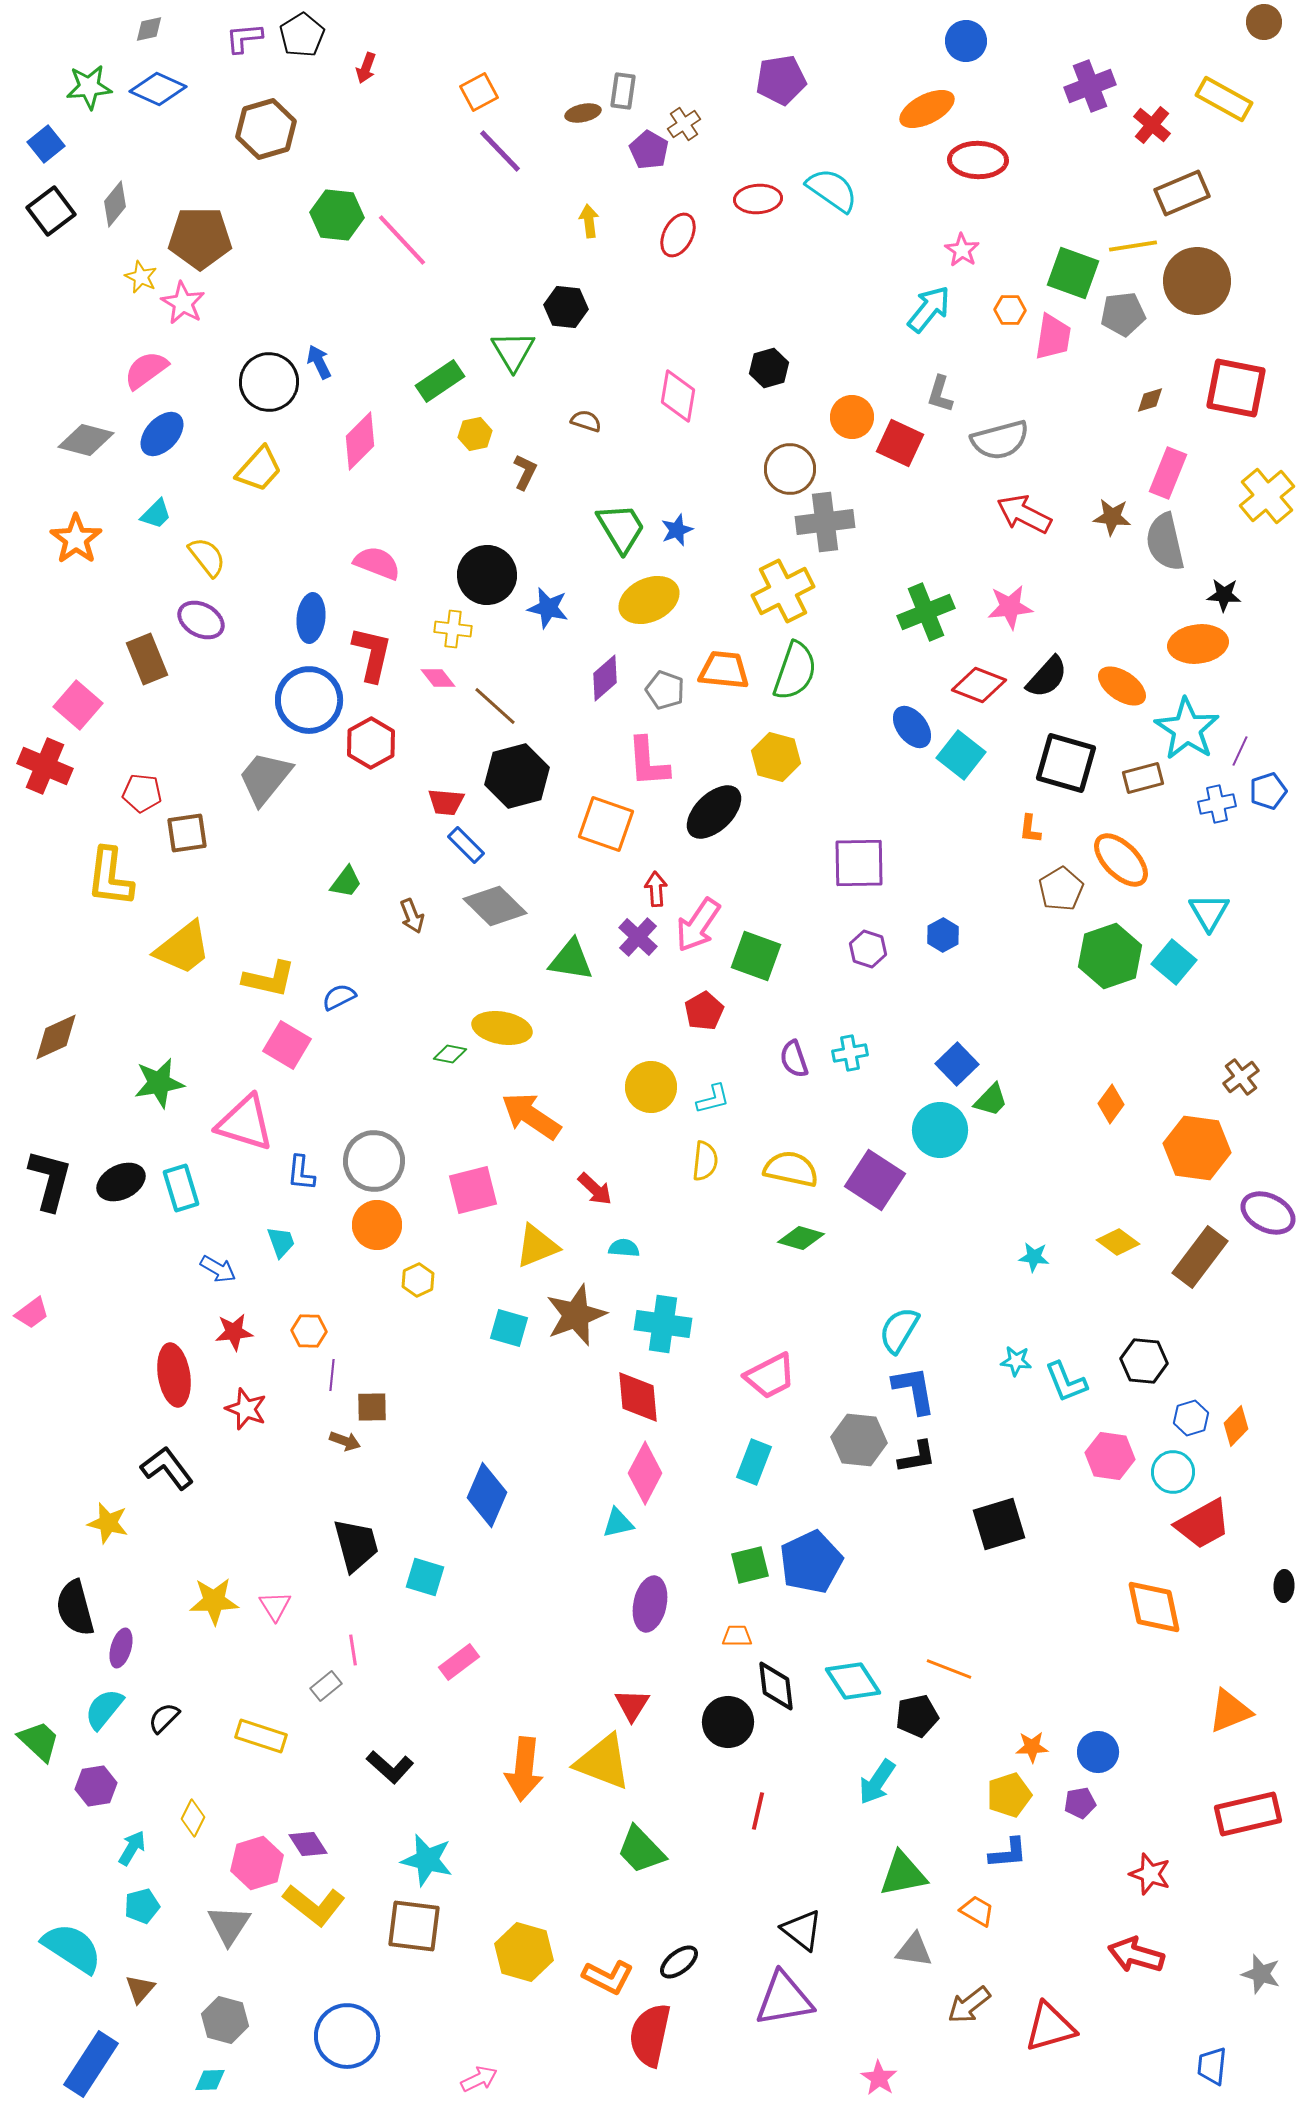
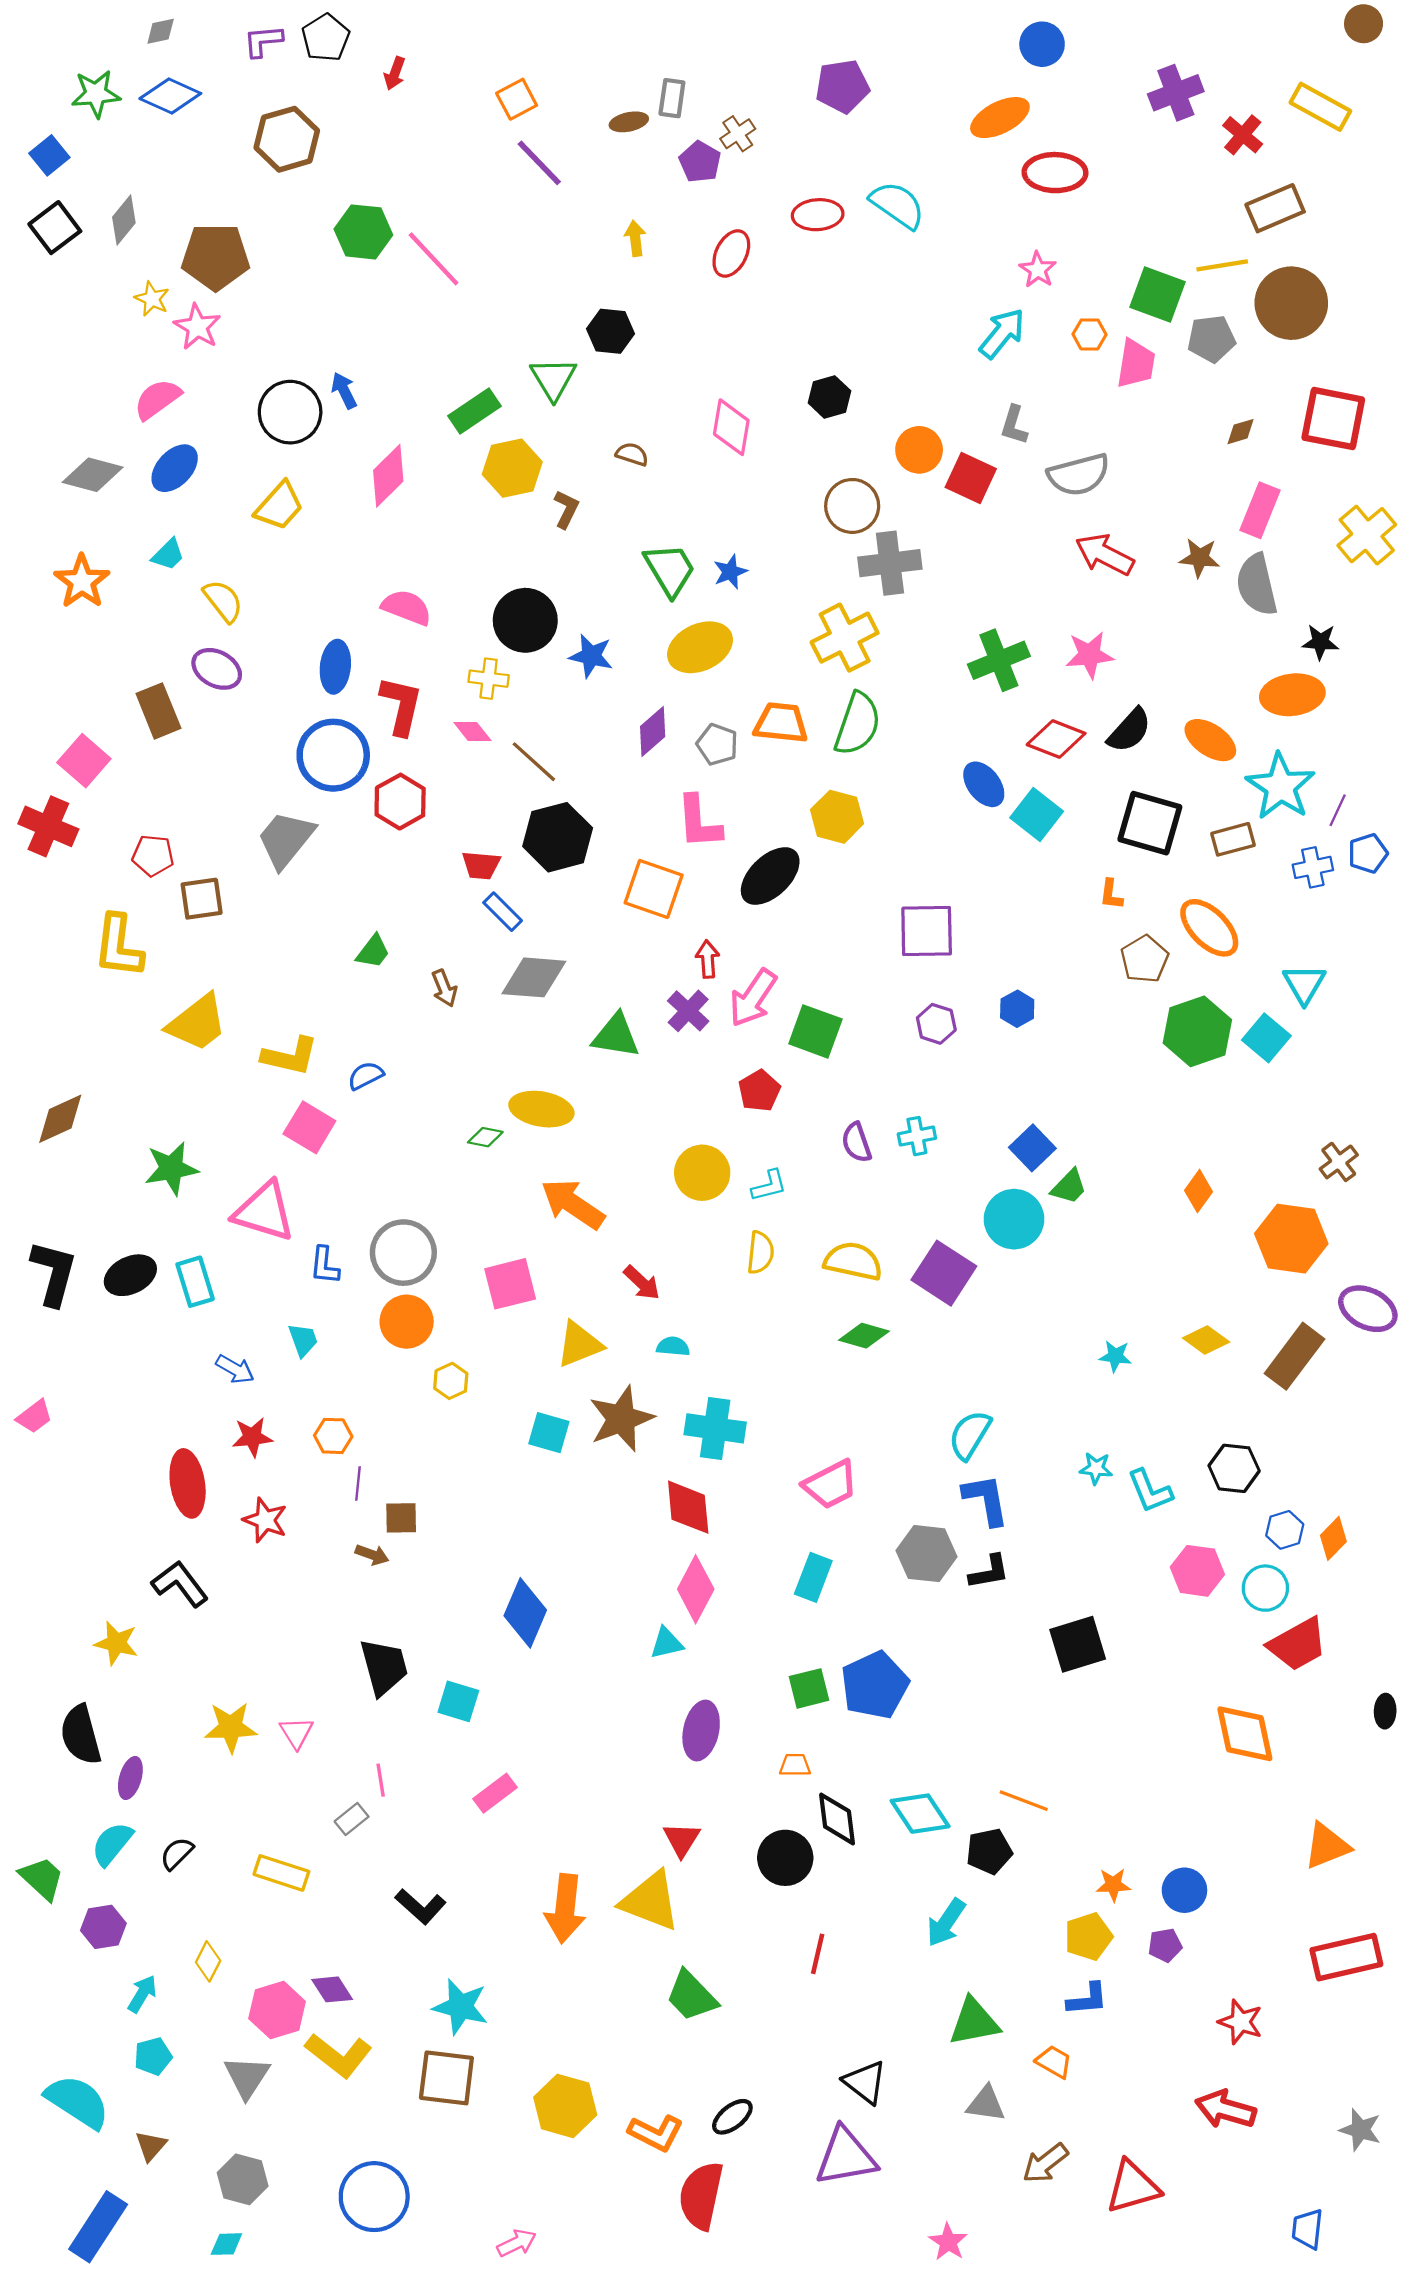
yellow hexagon: (475, 434) -> (512, 468), size x1.6
gray diamond: (495, 906) -> (534, 977), turned -40

